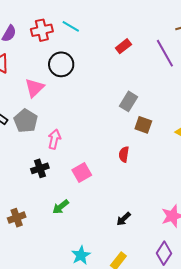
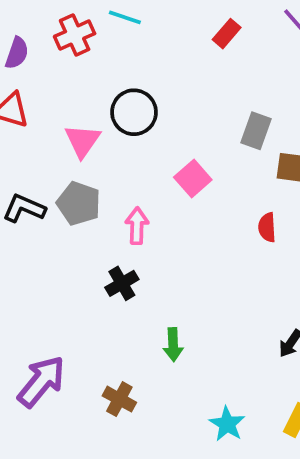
black circle: (61, 64) -> (134, 112), moved
pink square: (82, 172) -> (193, 178), moved
green arrow: (61, 207) -> (173, 345), turned -42
brown cross: (17, 218) -> (119, 399), moved, turned -30

